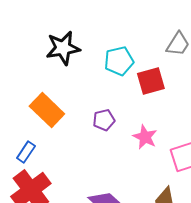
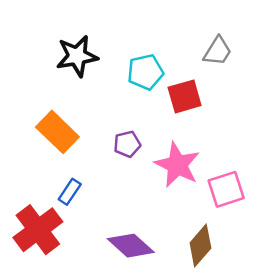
pink star: (145, 137) -> (177, 165), size x1.5
blue rectangle: (26, 152) -> (70, 192), moved

